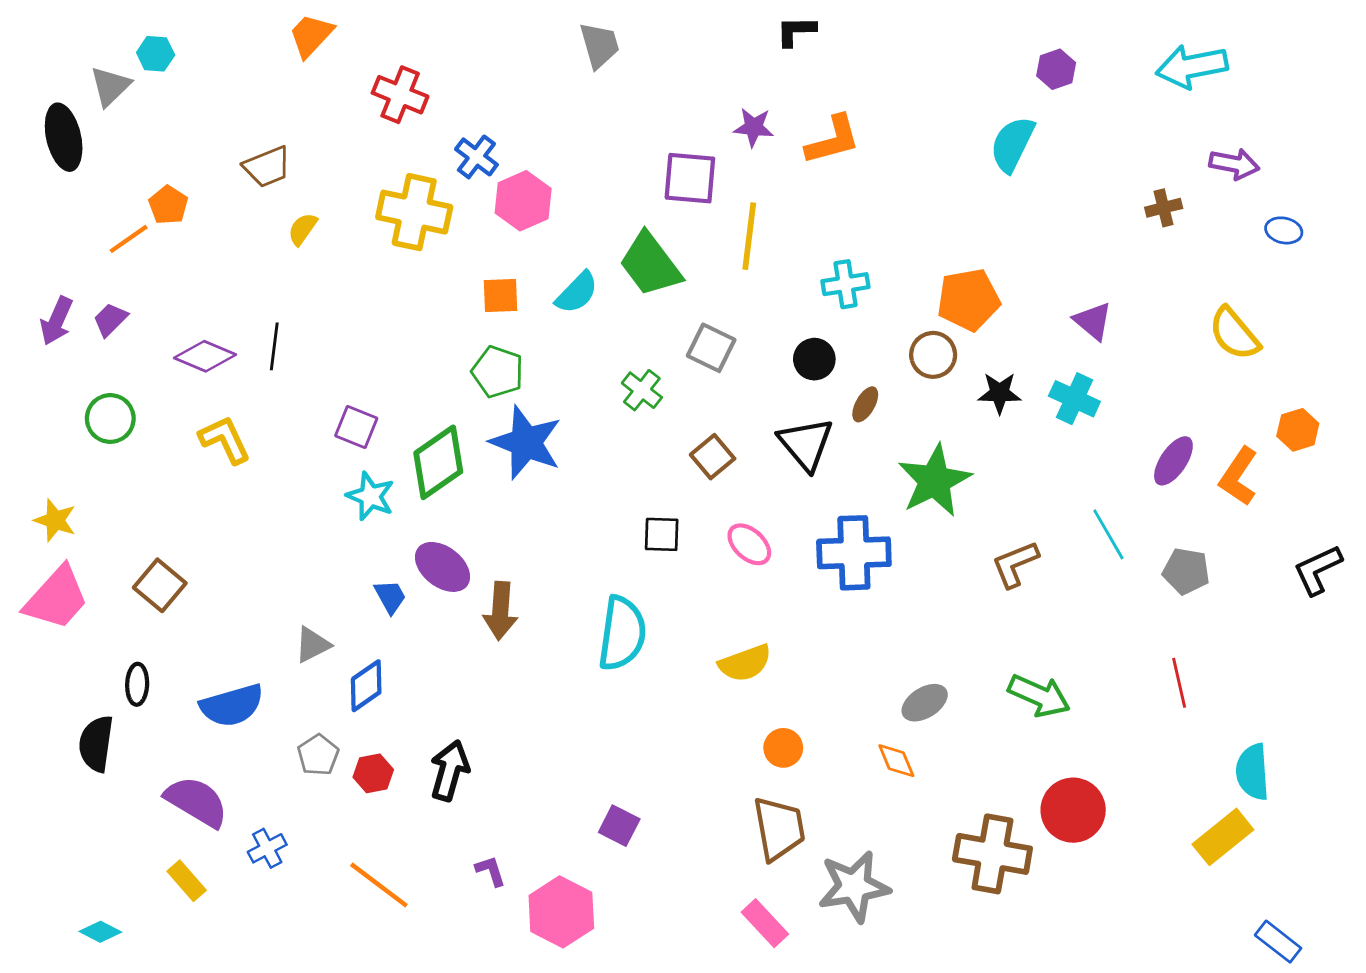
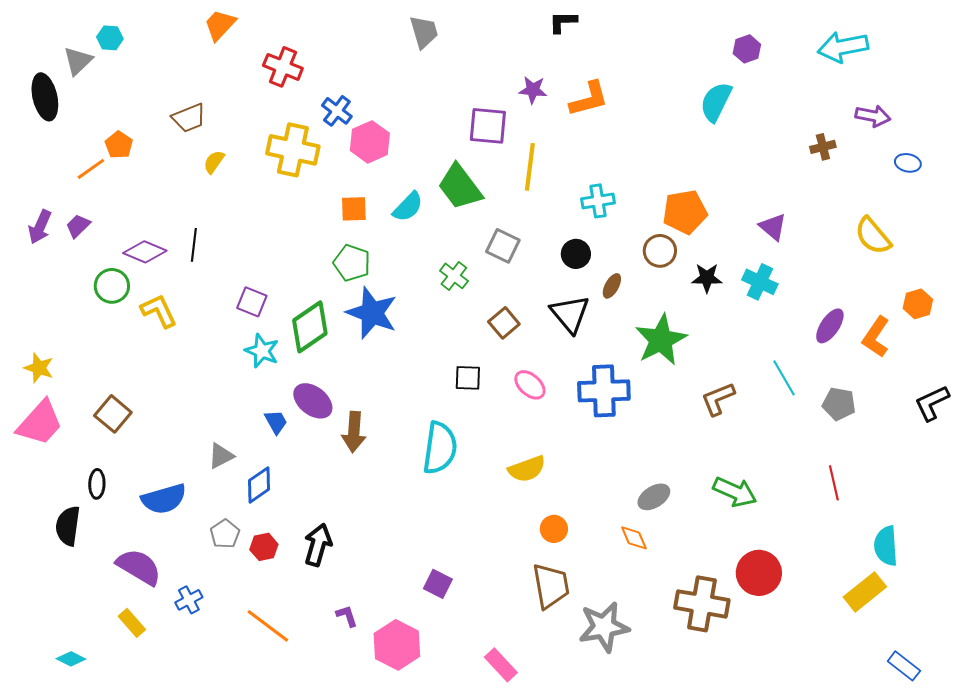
green circle: (110, 418) -> (112, 286), moved
pink rectangle: (765, 923) -> (501, 665), moved

